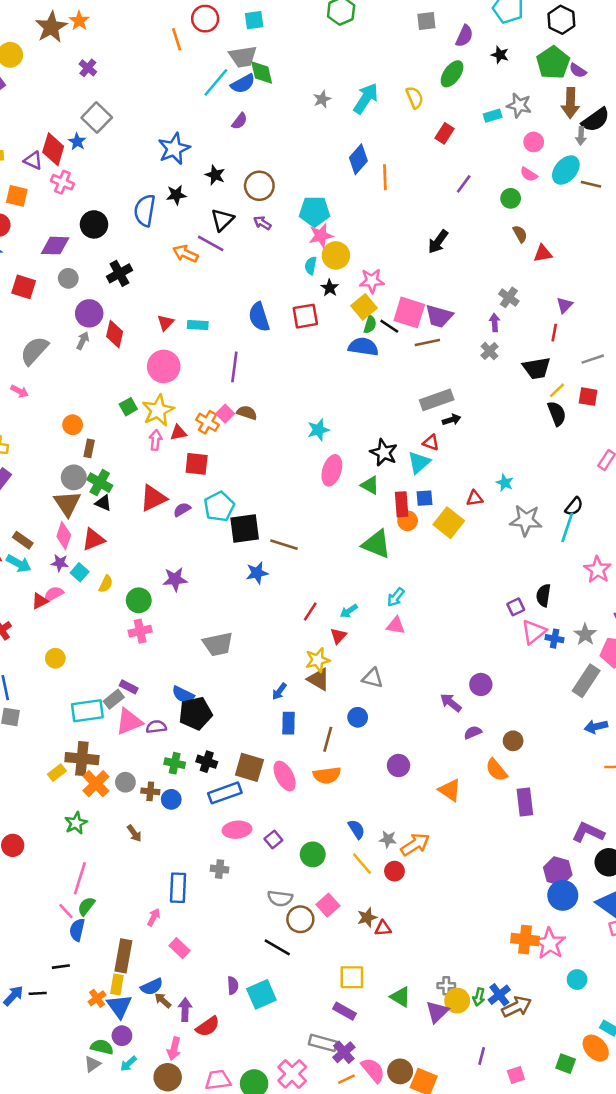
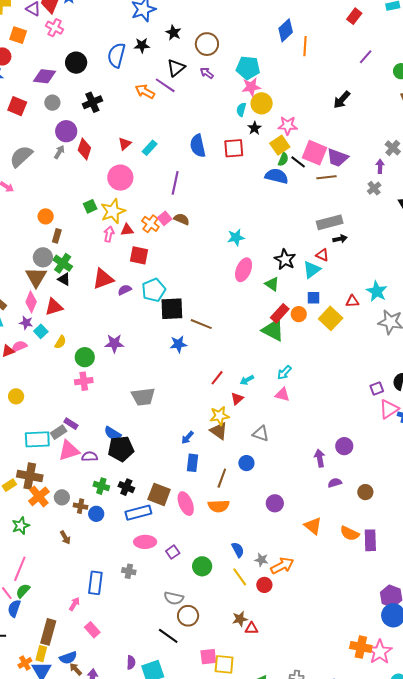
cyan rectangle: (198, 325) -> (150, 148), turned -56
cyan star: (505, 483) -> (377, 291), size x1.5
red rectangle: (402, 504) -> (280, 313), moved, turned 42
purple arrow: (451, 703) -> (320, 458), turned 36
orange semicircle: (496, 770) -> (350, 533), moved, turned -30
pink square: (328, 905) -> (208, 657), moved, turned 30

